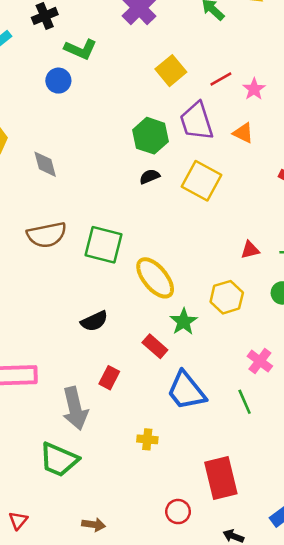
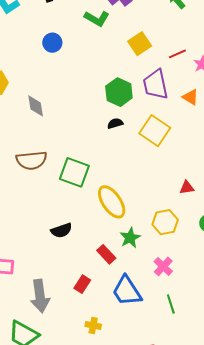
green L-shape: (81, 49) -> (97, 18), moved
pink cross: (260, 361) -> (163, 266), moved
red rectangle: (109, 378) -> (82, 284), moved

